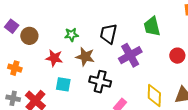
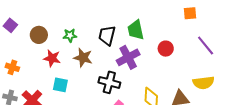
green trapezoid: (152, 26) -> (136, 30), moved
brown circle: (29, 36) -> (39, 35), moved
red circle: (177, 56) -> (166, 49), moved
black cross: (100, 82) -> (109, 82), moved

